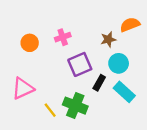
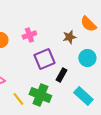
orange semicircle: (130, 25) -> (88, 24), turned -114
cyan circle: (119, 63) -> (87, 58), moved
cyan rectangle: (124, 92) -> (83, 96), moved

